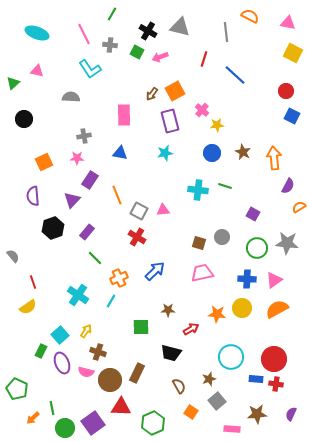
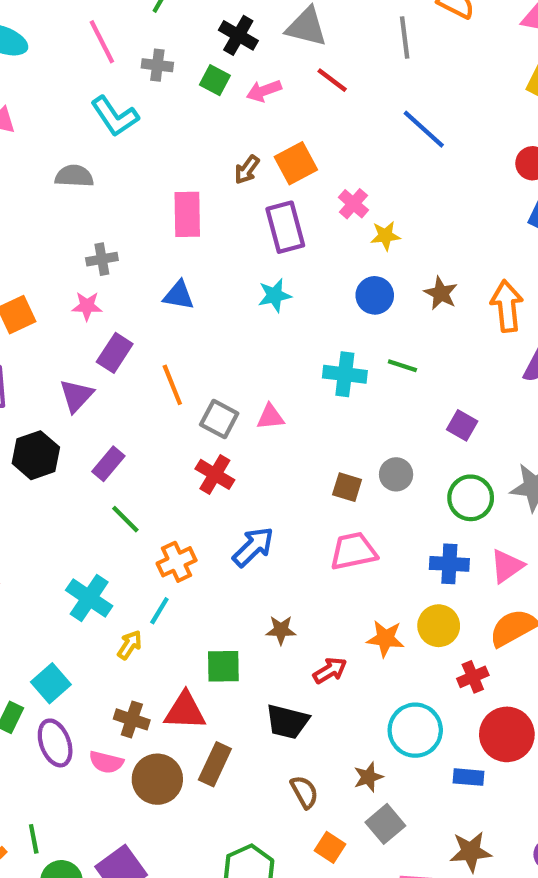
red line: (204, 59) -> (332, 80), moved, turned -70
yellow arrow: (86, 331) -> (130, 645), moved
red cross: (276, 384) -> (473, 677), moved, turned -32
red triangle: (121, 407) -> (185, 711), moved

